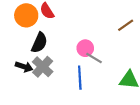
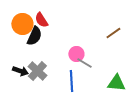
black semicircle: (39, 43) -> (34, 36), moved

